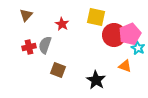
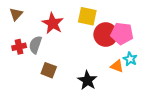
red star: (62, 24) -> (53, 23), size x1.5
pink pentagon: (130, 34) -> (122, 34), turned 30
cyan star: (138, 48) -> (130, 59), moved

